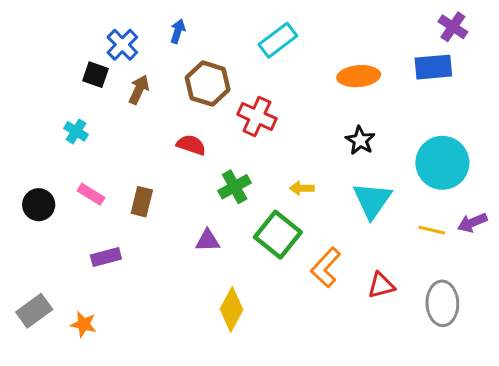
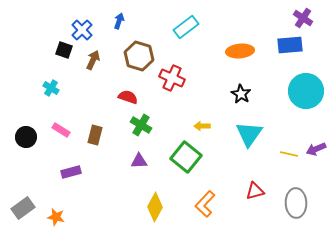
cyan circle: (442, 163) -> (306, 91), moved
green cross: (235, 187) -> (141, 125), moved, turned -30
orange L-shape: (326, 267) -> (205, 204), moved

